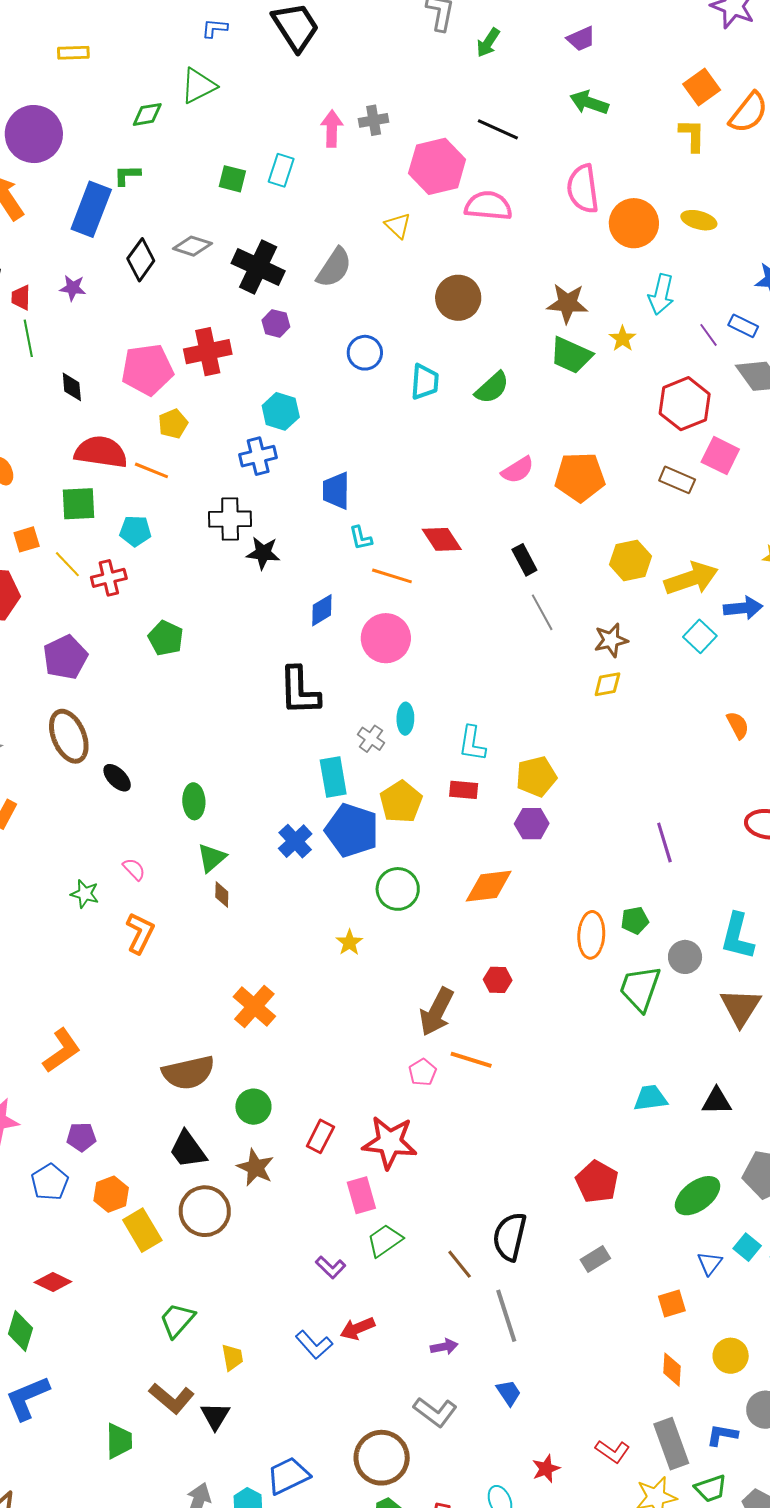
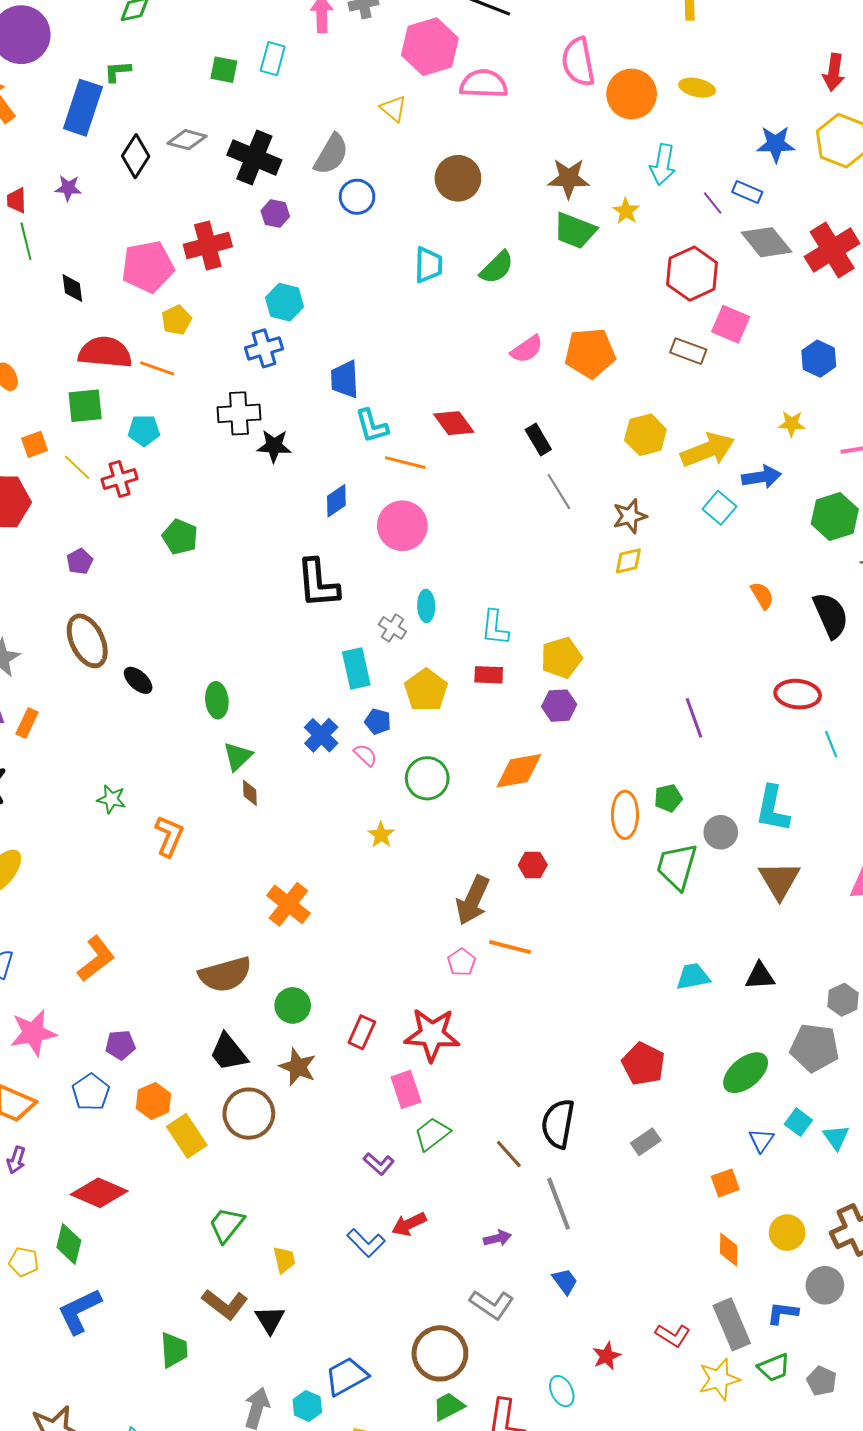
blue circle: (365, 353) -> (357, 197), moved
cyan L-shape: (361, 538) -> (372, 426), size x1.4
purple pentagon: (65, 657) -> (80, 561), size x0.6
blue pentagon: (352, 830) -> (378, 721), size x0.5
pink semicircle: (134, 869) -> (365, 755), moved
red diamond: (53, 1282) -> (99, 1193), size x1.5

